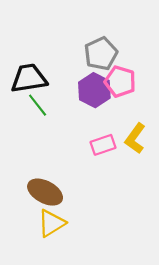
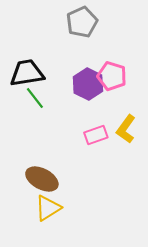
gray pentagon: (101, 54) -> (82, 22), moved

